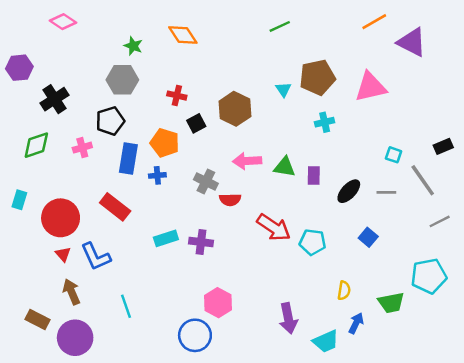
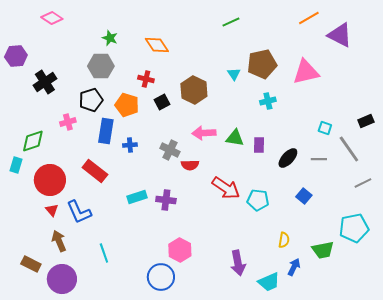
orange diamond: (183, 35) -> (157, 45), moved
orange pentagon: (165, 143) -> (127, 105), moved
green diamond: (36, 145) -> (33, 141), moved

